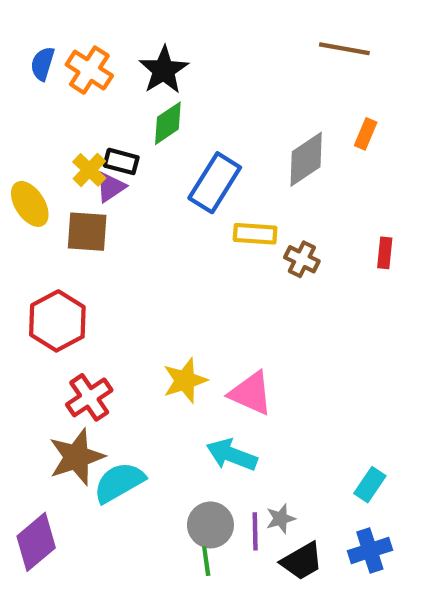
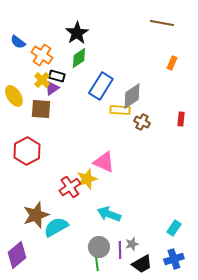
blue semicircle: (43, 64) -> (18, 42), moved, turned -70
orange cross: (89, 70) -> (42, 55), moved
gray diamond: (306, 159) -> (132, 96), moved
pink triangle: (251, 393) -> (104, 162), moved
red cross: (89, 397) -> (70, 187), moved

